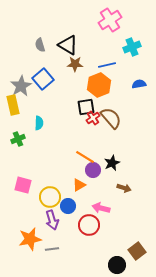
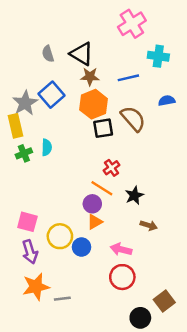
cyan cross: (132, 47) -> (158, 56), turned 30
orange hexagon: (99, 85) -> (94, 104), moved
red cross: (93, 118) -> (112, 168), moved
brown semicircle: (111, 118) -> (133, 119), moved
green cross: (18, 139) -> (24, 153), moved
purple circle: (93, 170) -> (92, 204), moved
purple arrow: (52, 220) -> (30, 252), moved
red circle: (89, 225) -> (122, 277), moved

